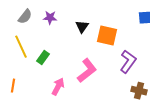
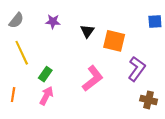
gray semicircle: (25, 17) -> (16, 20), moved
green rectangle: (43, 58) -> (45, 74), moved
pink arrow: (58, 87) -> (46, 96), moved

